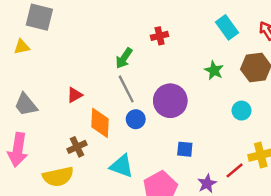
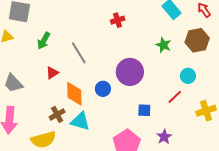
green arrow: (124, 58) -> (44, 41), moved
gray line: (126, 89) -> (79, 53), moved
cyan triangle: (122, 166) -> (80, 121), moved
red line: (235, 170) -> (175, 97), moved

